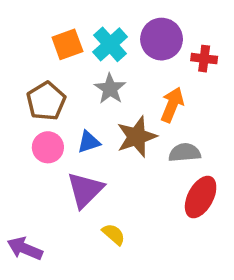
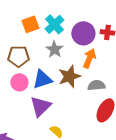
purple circle: (162, 39) -> (83, 33), moved
brown pentagon: (46, 101) -> (18, 56), turned 30
blue triangle: (89, 142) -> (42, 79), size x1.5

